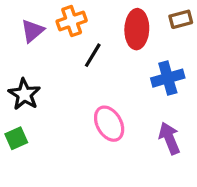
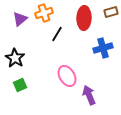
green square: (16, 138) -> (20, 85), moved
purple arrow: (169, 138) -> (89, 95), moved

